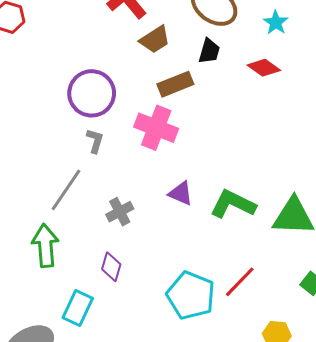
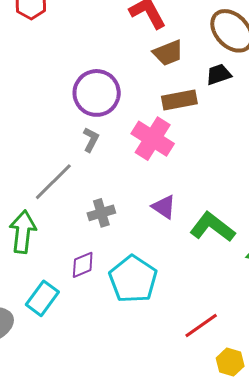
black trapezoid: (209, 51) -> (219, 74), turned -136
purple diamond: (111, 267) -> (83, 265), turned 40
red line: (240, 282) -> (201, 325), moved
cyan pentagon: (191, 295) -> (133, 279), moved

